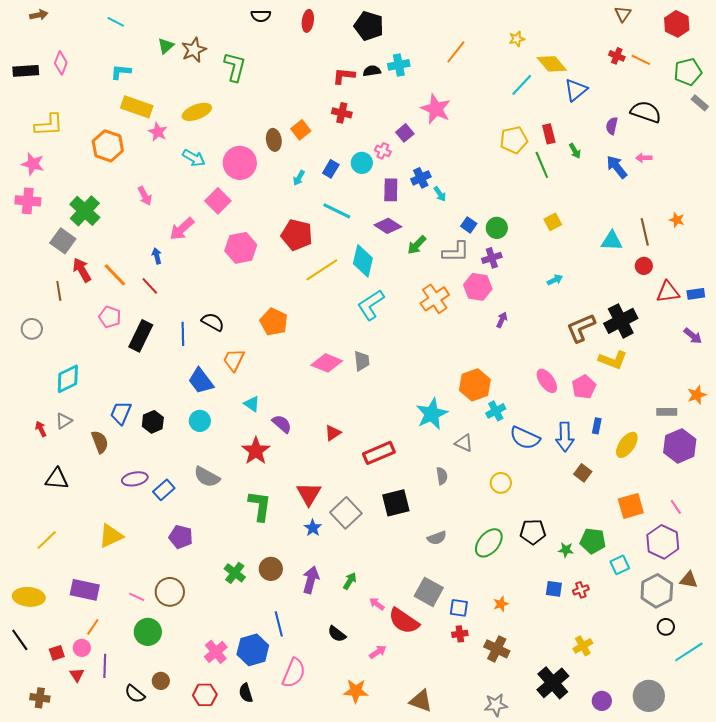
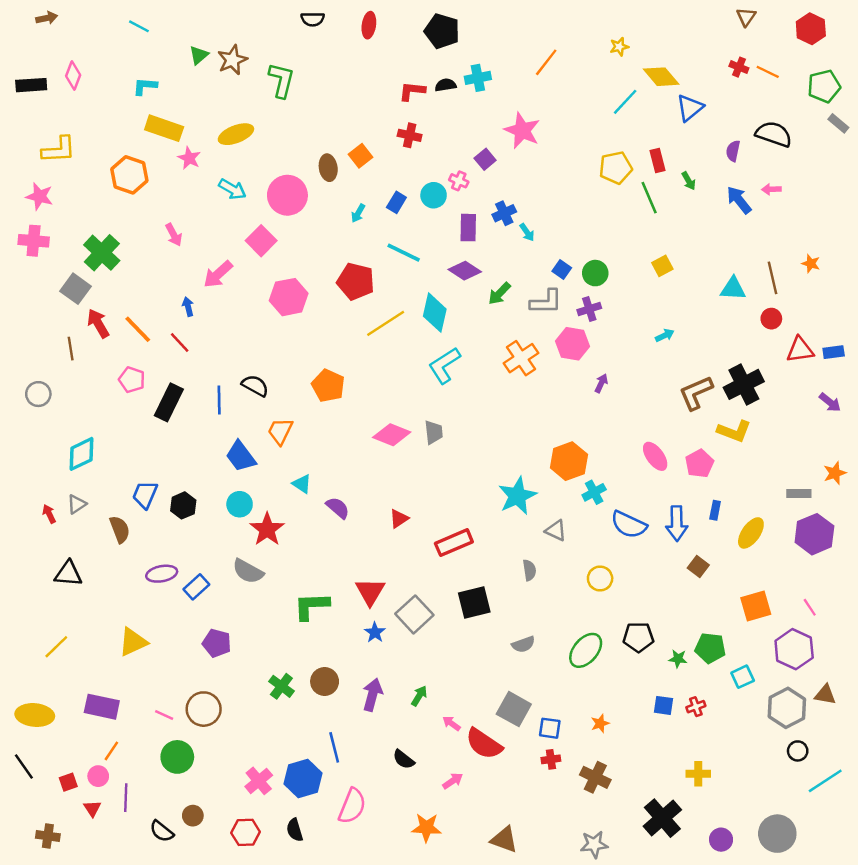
red star: (256, 451) -> (267, 529), moved
green L-shape: (260, 506) -> (311, 606), turned -100
yellow cross: (583, 646) -> (698, 774), turned 30

